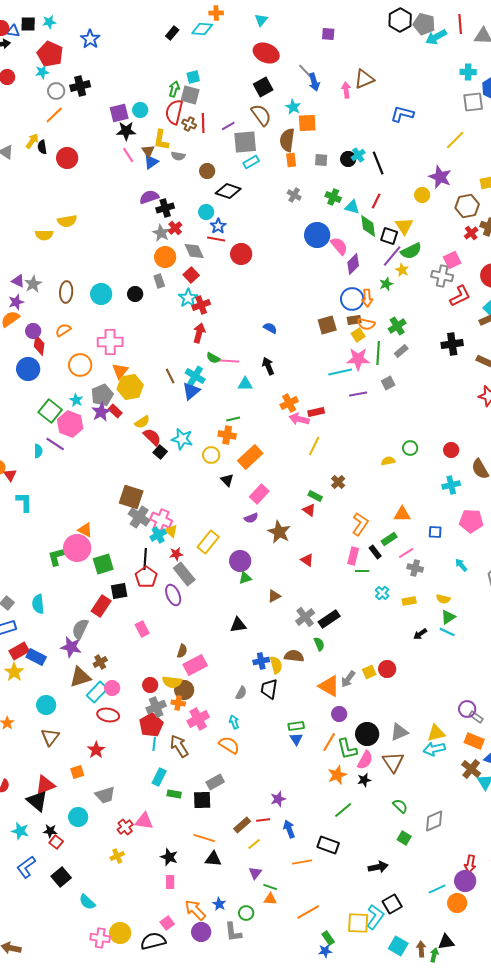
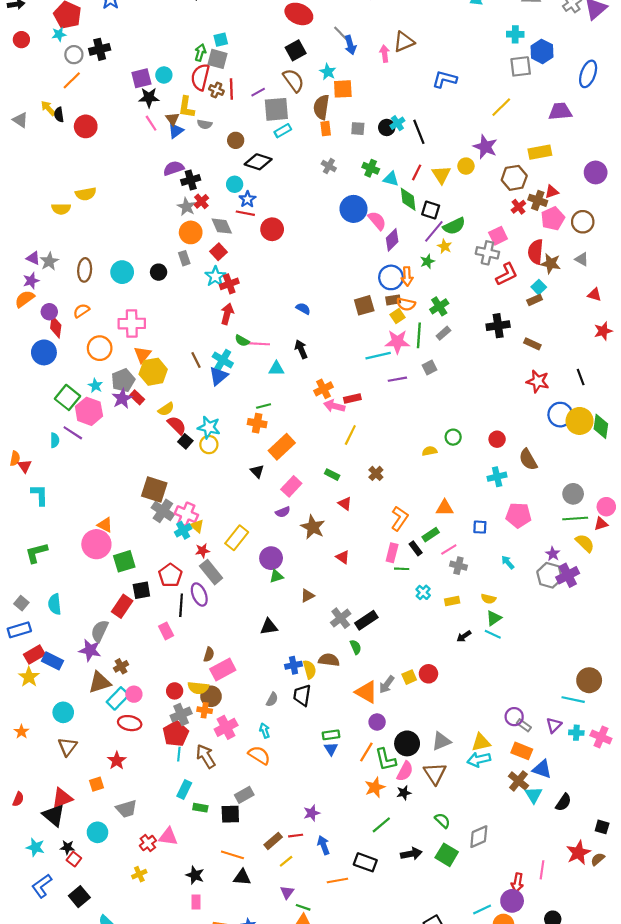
yellow arrow: (32, 141) -> (48, 108), turned -77
yellow triangle: (404, 226) -> (441, 175), moved
yellow circle: (211, 455) -> (209, 445), moved
green rectangle: (315, 496) -> (332, 475), moved
green L-shape: (58, 556) -> (36, 553), moved
black line: (145, 559) -> (181, 605), moved
green square: (404, 838) -> (447, 855), size x1.5
black arrow: (378, 867) -> (411, 854), moved

